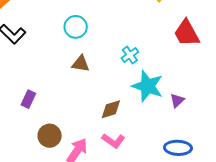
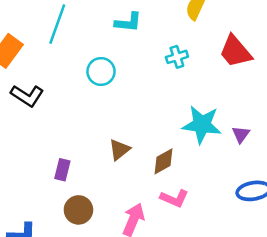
cyan cross: (130, 55) -> (177, 57), moved, turned 30
brown triangle: (81, 64) -> (119, 150), moved, turned -36
brown circle: (50, 136) -> (78, 210), moved

